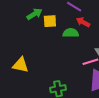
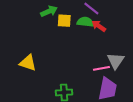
green semicircle: (71, 33) -> (85, 22), moved

